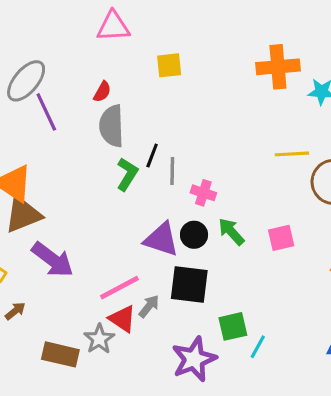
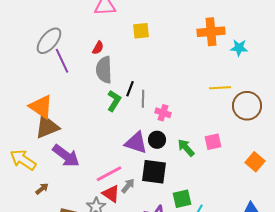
green arrow: (231, 232) -> (186, 148), moved

